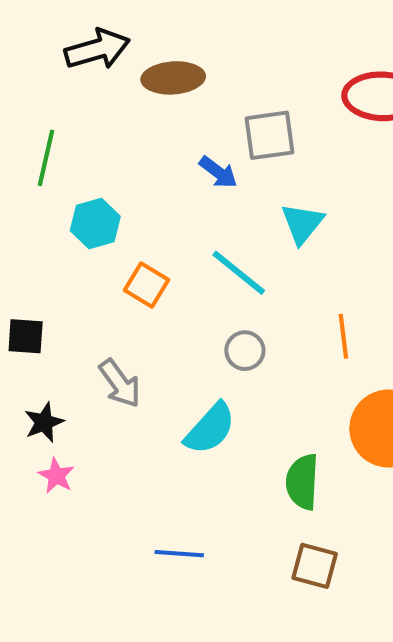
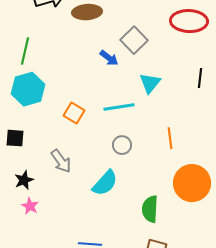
gray square: (270, 135) -> (134, 40), turned -36
cyan hexagon: (95, 223) -> (28, 89), moved, size x1.4
cyan line: (239, 273) -> (119, 107), turned -48

